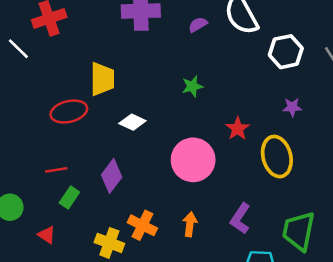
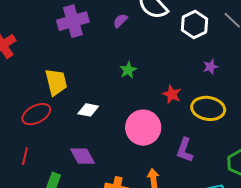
yellow ellipse: (277, 157) -> (208, 108), turned -52
red line: (56, 170) -> (25, 156), moved, turned -54
purple diamond: (112, 176) -> (83, 156), turned -52
purple L-shape: (240, 219) -> (185, 150), moved

